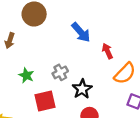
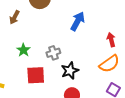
blue arrow: (81, 32) -> (78, 21), turned -120
red arrow: (107, 51) -> (111, 40), moved

